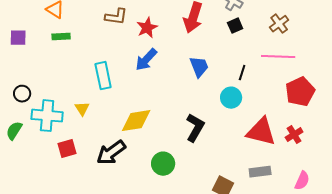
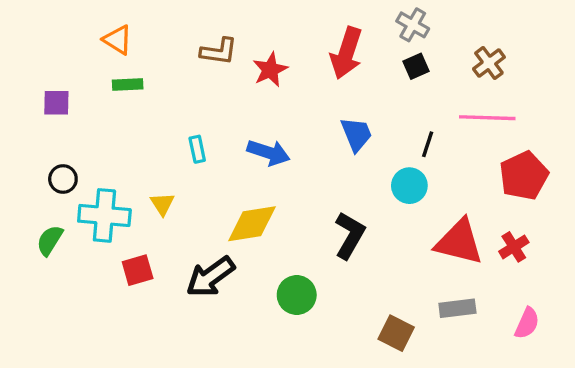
purple square: (18, 38) -> (56, 103), moved
blue arrow: (146, 60) -> (269, 152), moved, turned -115
cyan rectangle: (103, 76) -> (197, 149), size x0.6

